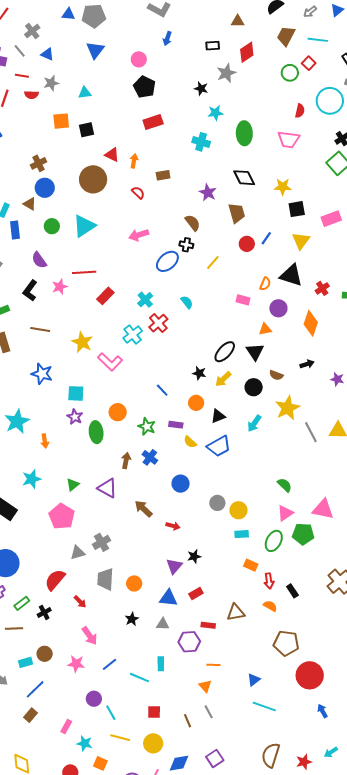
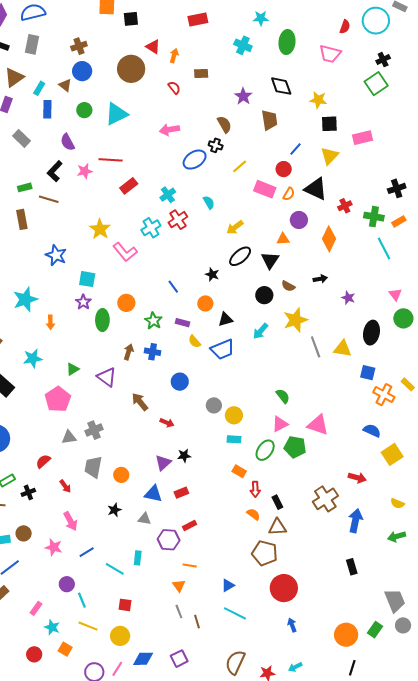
red circle: (247, 244) -> (284, 169), moved
pink rectangle: (243, 300) -> (265, 189), moved, size x1.5
brown line: (40, 330) -> (49, 199), moved
yellow arrow: (223, 379) -> (235, 227), moved
blue cross: (150, 457) -> (153, 352), turned -35
red semicircle: (55, 580) -> (43, 461), size x0.7
brown triangle: (236, 612) -> (278, 527), moved
red rectangle: (208, 625) -> (189, 526), turned -40
brown line: (188, 721) -> (197, 622), moved

